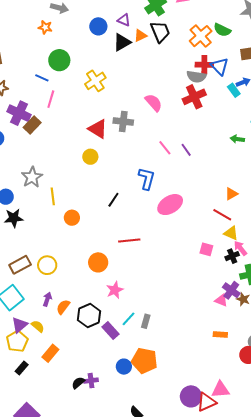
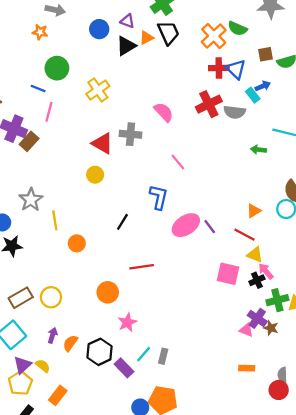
gray semicircle: (196, 77) -> (235, 112), moved
purple line: (186, 150) -> (210, 227), moved
pink square: (206, 249) -> (228, 274), size x1.5

